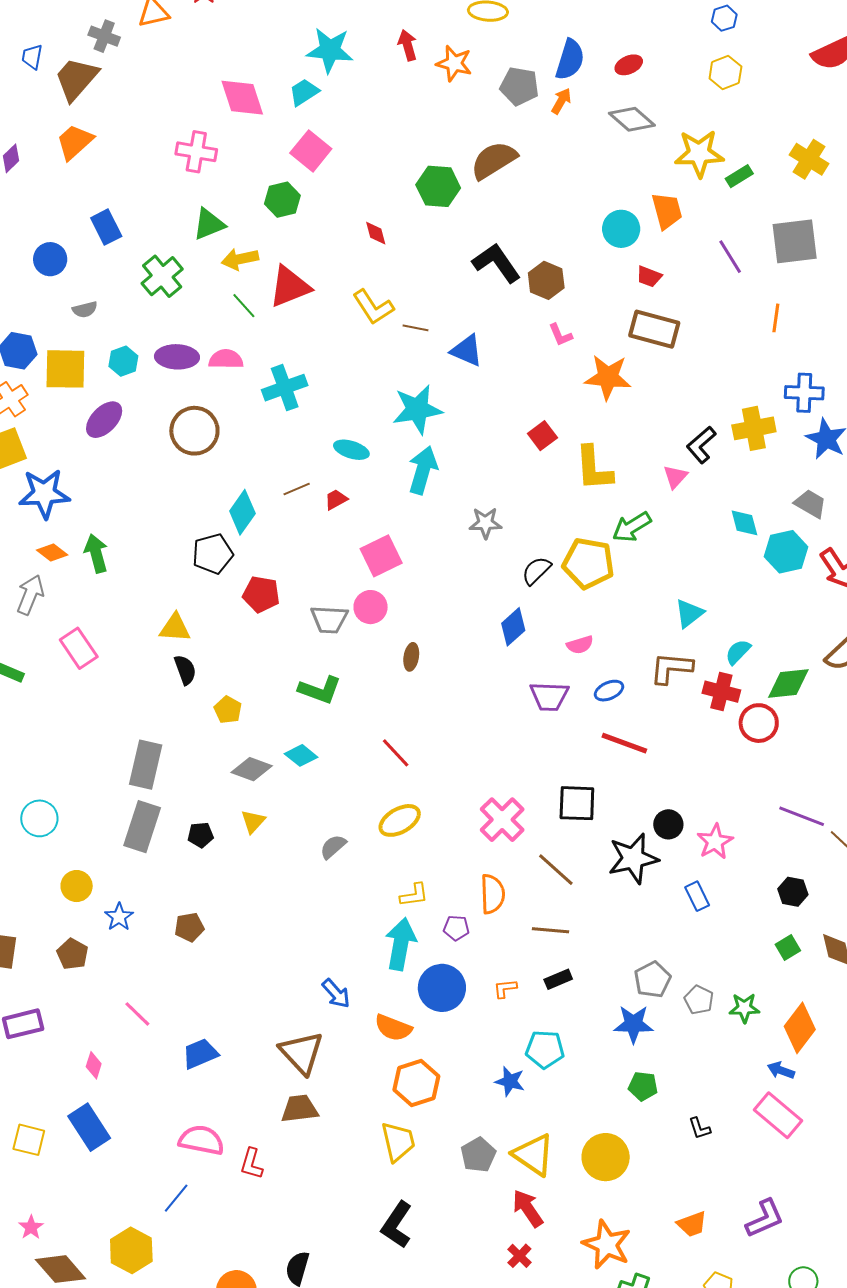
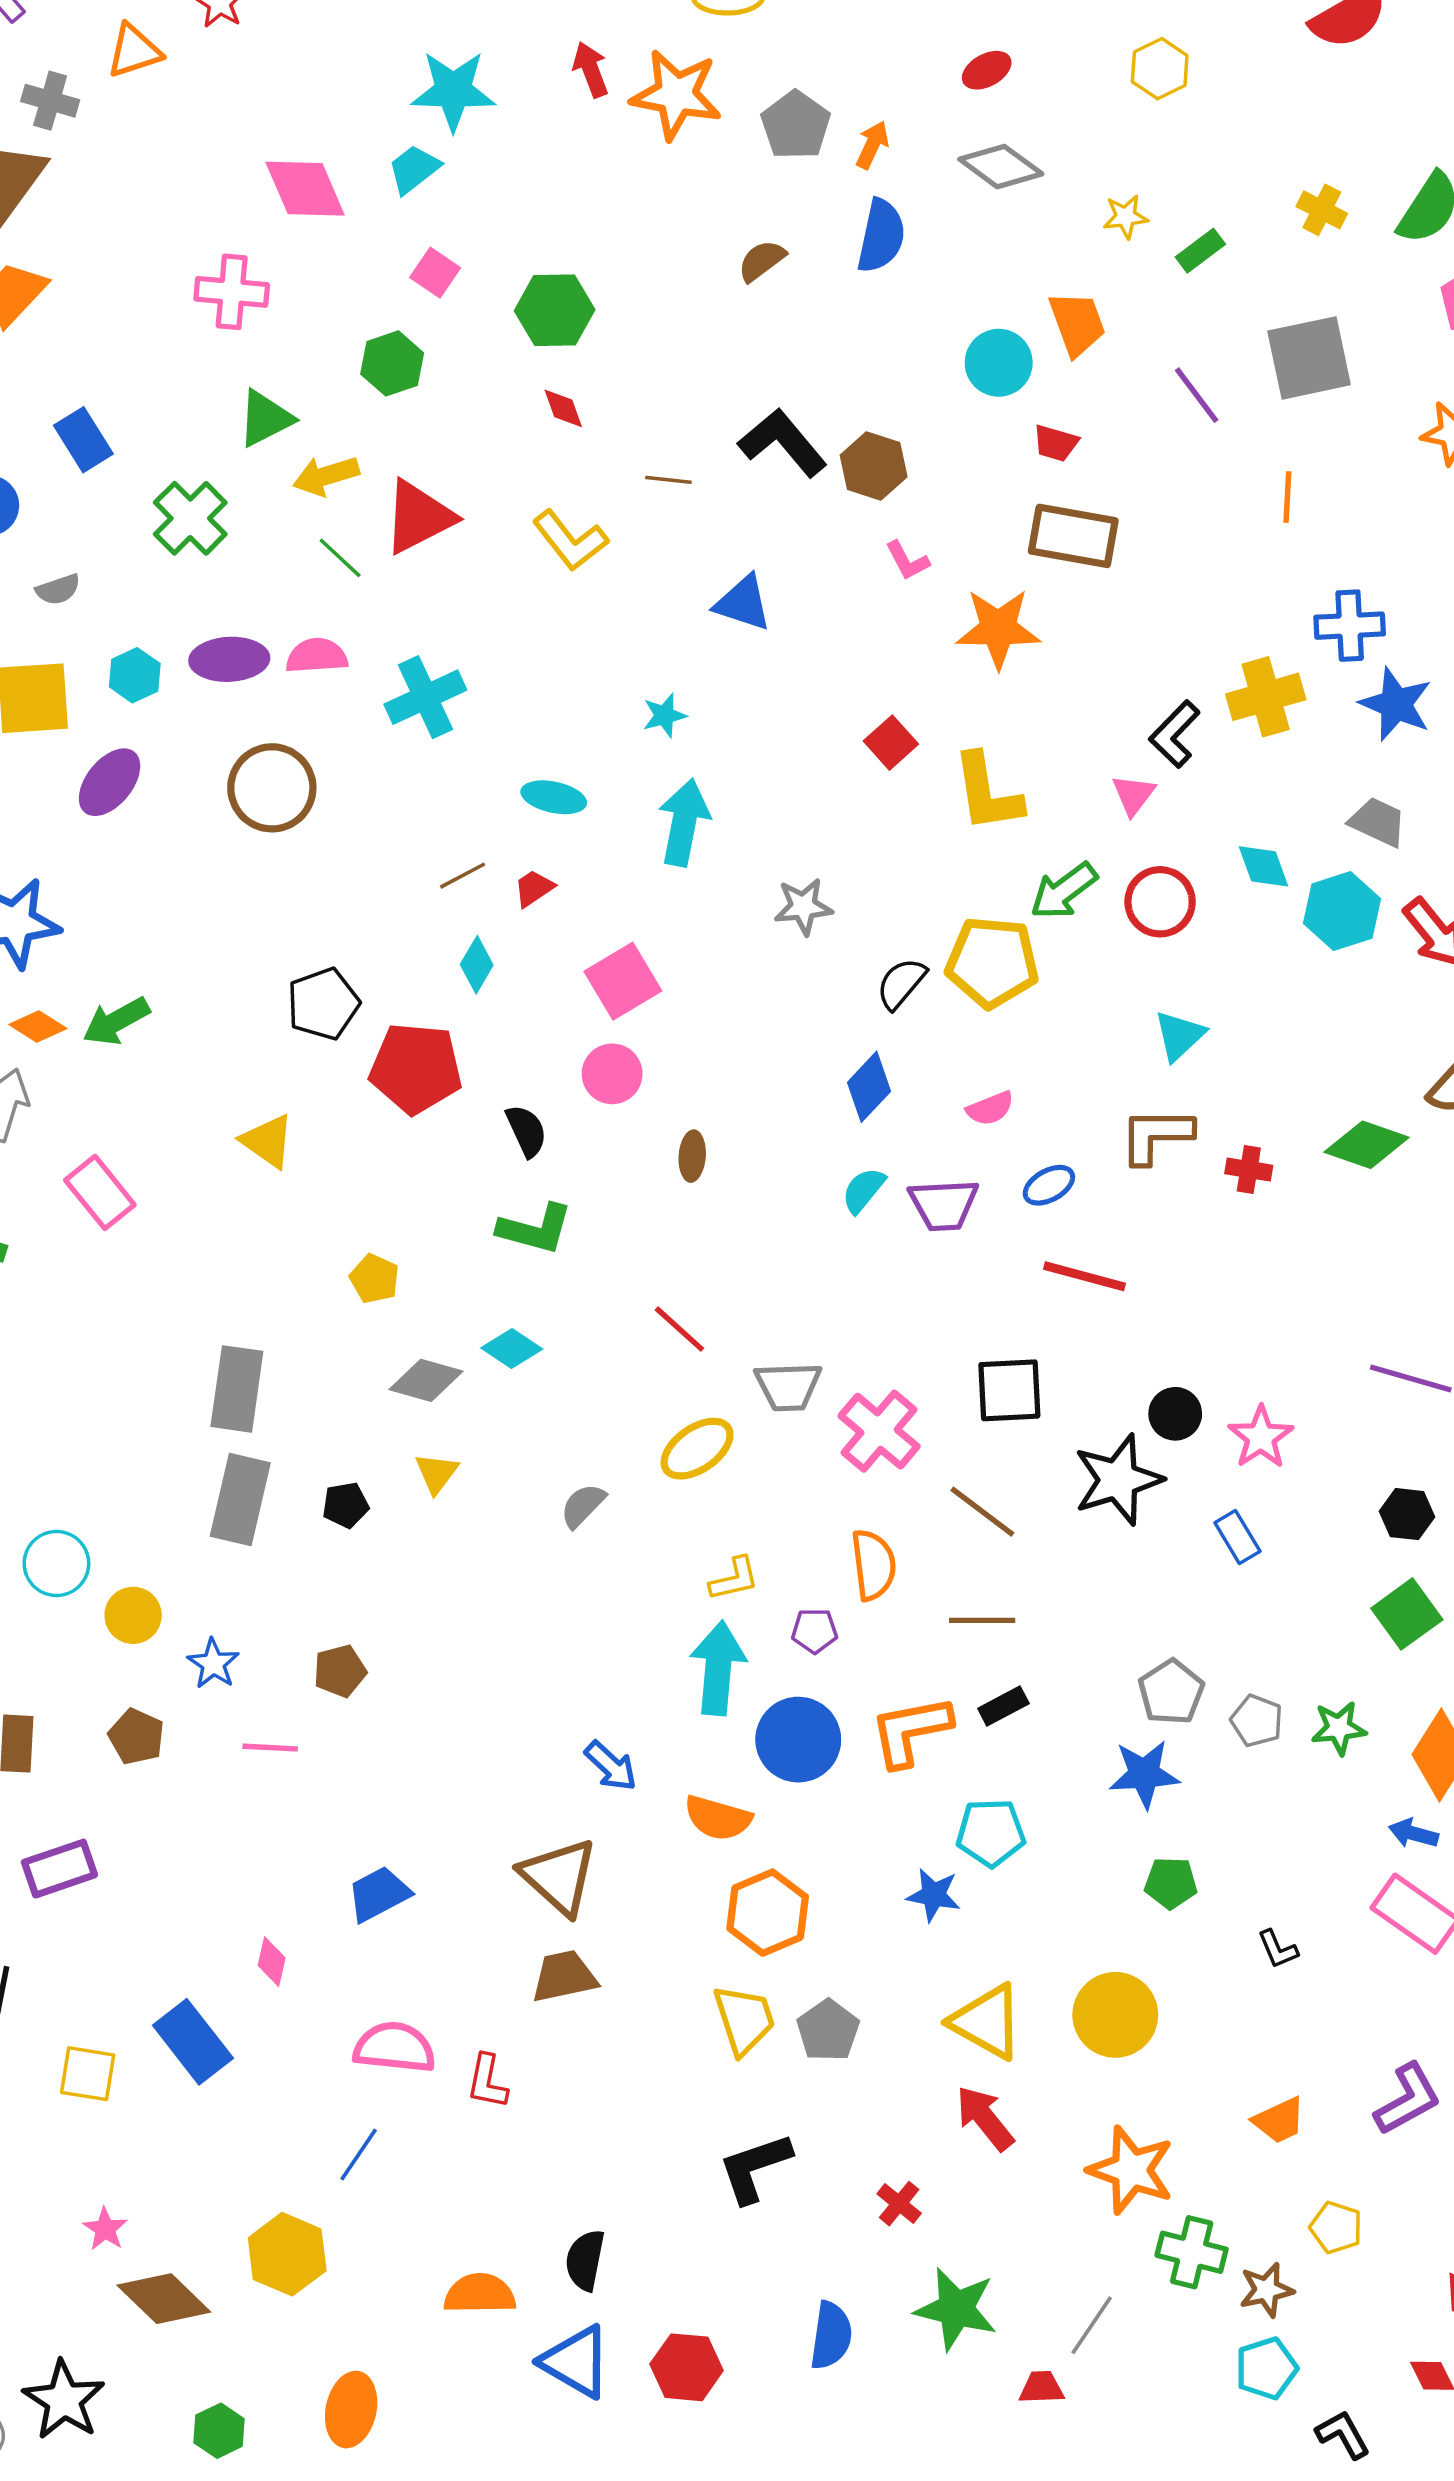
blue semicircle: (570, 60) -> (881, 236), moved
orange star: (454, 63) -> (676, 95), size x1.4
gray pentagon: (519, 86) -> (796, 125), turned 30
pink square: (311, 151) -> (435, 273), size x0.7
yellow star: (699, 153) -> (1126, 217), size x0.5
yellow cross: (809, 159) -> (1322, 210), size x0.7
brown semicircle: (494, 160) -> (762, 261), size x0.6
green hexagon: (438, 186) -> (555, 310), moved
brown line: (415, 328) -> (668, 480), moved
cyan star: (417, 409) -> (664, 715), size x0.5
cyan diamond: (242, 512) -> (477, 965), moved, size x0.7
green arrow: (96, 553) -> (116, 1021), turned -99
red pentagon: (261, 594) -> (416, 1068), size x1.4
gray trapezoid: (329, 619) -> (788, 1386), moved
yellow triangle: (175, 628) -> (268, 1141), turned 36
cyan semicircle: (738, 652) -> (863, 1190), moved
black semicircle: (185, 670) -> (526, 1131), moved
green diamond: (788, 683) -> (1367, 1145), turned 30
red cross: (721, 692) -> (1249, 1170), size x0.7
red circle: (759, 723) -> (1160, 902), moved
cyan circle: (39, 818) -> (56, 1563), moved
green square: (788, 947) -> (1407, 1614), size x1.5
orange L-shape: (505, 989) -> (911, 1731), size x2.0
pink line: (137, 1014) -> (270, 1748), moved, turned -36
pink diamond: (94, 1065) -> (272, 1962), moved
gray pentagon: (478, 1155) -> (828, 2030), moved
black L-shape: (397, 1225) -> (755, 2168), turned 42
red cross: (519, 1256) -> (899, 2204), moved

